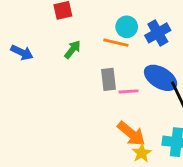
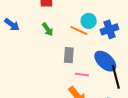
green arrow: (72, 50) -> (48, 29), turned 96
pink line: (129, 91) -> (82, 75), moved

